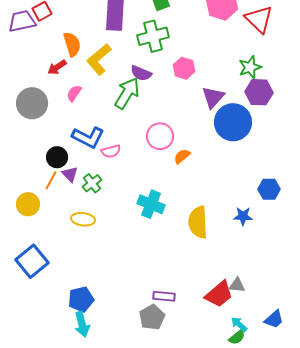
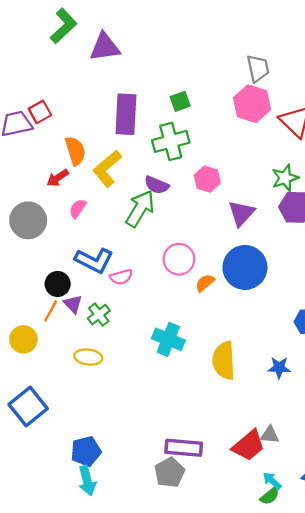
blue circle: (233, 122) -> (245, 267), moved
blue star: (243, 216) -> (279, 368), moved
purple rectangle: (164, 296) -> (184, 448), size x1.4

